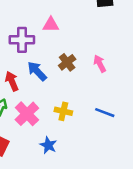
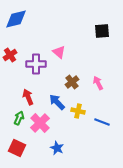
pink triangle: (51, 25) -> (59, 52), turned 40
blue arrow: (37, 71) -> (57, 102), moved
yellow cross: (63, 111) -> (78, 111), moved

